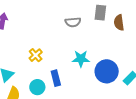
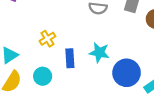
blue rectangle: (56, 78) -> (70, 58), moved

